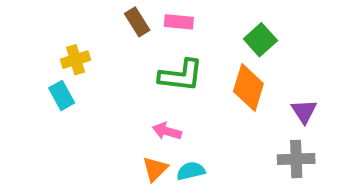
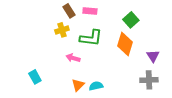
yellow cross: (76, 60) -> (62, 30), moved
cyan rectangle: (62, 95) -> (35, 77), moved
pink arrow: (167, 131) -> (73, 58), moved

